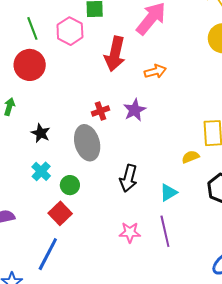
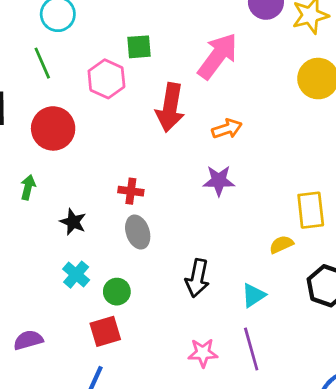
green line: (32, 28) -> (42, 63), moved
purple star: (135, 110) -> (219, 181), moved, turned 30
red cross: (100, 111) -> (131, 191), moved, turned 30
gray ellipse: (87, 143) -> (138, 232), size x0.7
red square: (60, 213) -> (105, 331), turned 30

